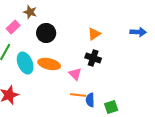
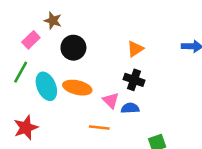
orange line: (78, 95) -> (99, 128), moved
blue semicircle: (90, 100) -> (130, 108), moved, turned 88

